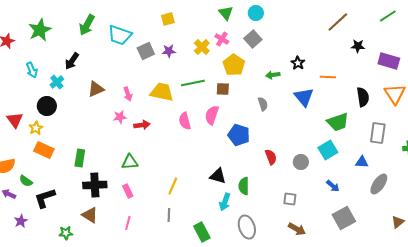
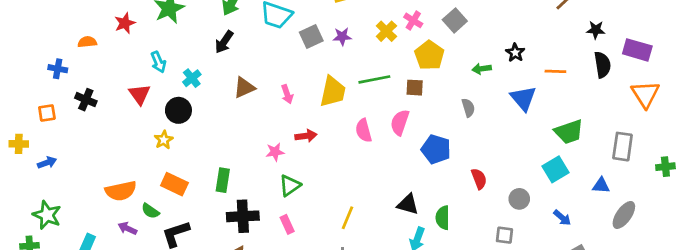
black arrow: (72, 61) -> (224, 42), moved
yellow trapezoid: (162, 92) -> (333, 92), turned 90
black semicircle: (363, 97) -> (602, 65), moved
pink star: (120, 117) -> (275, 152), moved
red triangle: (15, 120) -> (140, 94), moved
orange rectangle: (44, 150) -> (174, 184), moved
green triangle: (130, 162) -> (290, 185), turned -30
gray circle: (301, 162) -> (519, 199), moved

